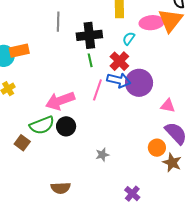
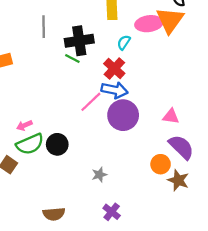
green line: (90, 60) -> (72, 59), moved, turned -48
purple circle: (139, 83) -> (123, 115), moved
pink line: (97, 90) -> (91, 102), turned 30
pink arrow: (60, 101) -> (24, 125), moved, size x0.5
purple cross: (132, 194) -> (112, 212), moved

